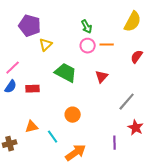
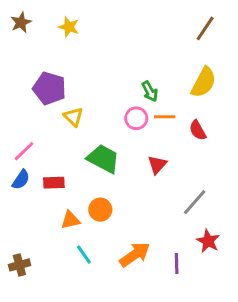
green arrow: (87, 27) -> (150, 91), moved
yellow triangle: (46, 45) -> (73, 117), turned -32
red semicircle: (137, 57) -> (198, 130), moved, turned -64
orange circle: (73, 115) -> (100, 210), moved
orange triangle: (32, 127) -> (70, 220), moved
orange arrow: (76, 153) -> (135, 255), moved

